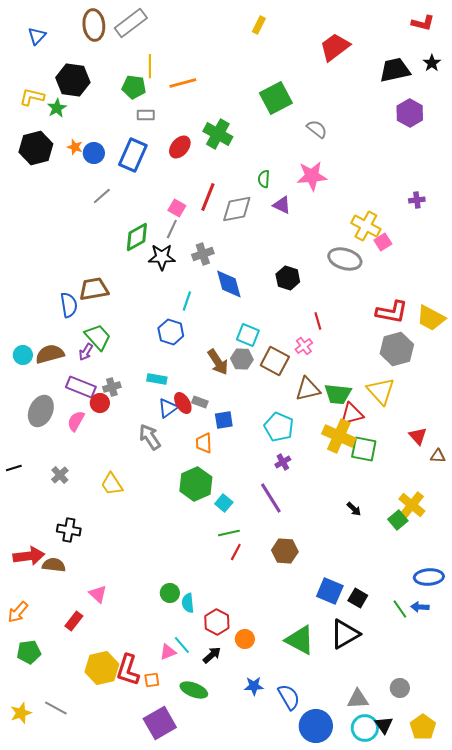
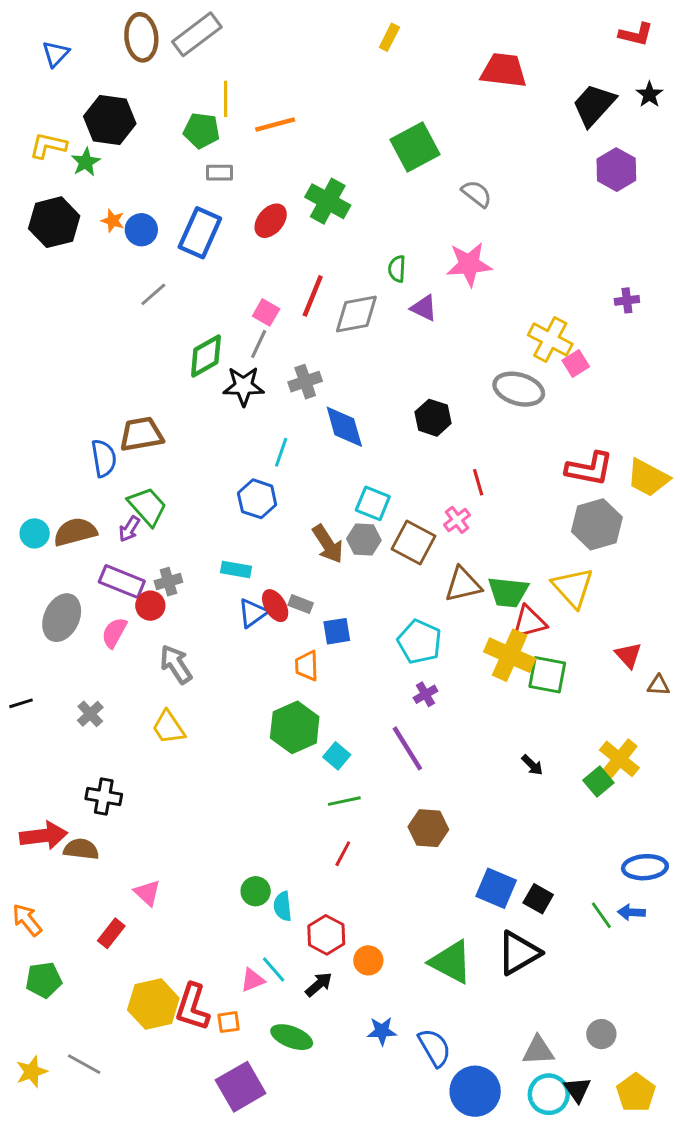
red trapezoid: (335, 47) -> (504, 70), turned 44
black trapezoid: (395, 70) -> (594, 105), turned -36
gray arrow: (150, 437) -> (176, 664), moved
red line: (236, 552) -> (343, 854), moved
orange arrow: (18, 612) -> (27, 920), turned 100

